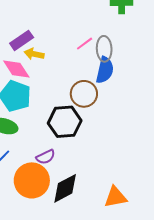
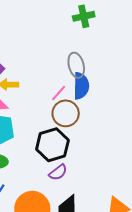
pink line: (85, 44) -> (59, 93), moved
purple semicircle: (46, 157) -> (58, 172), moved

